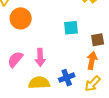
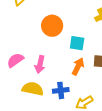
orange circle: (21, 18) -> (52, 26), moved
orange arrow: (92, 61) -> (78, 66), moved

